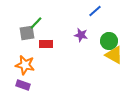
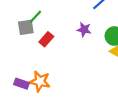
red rectangle: (46, 44) -> (46, 39), turned -48
orange star: (25, 65) -> (40, 81), moved

